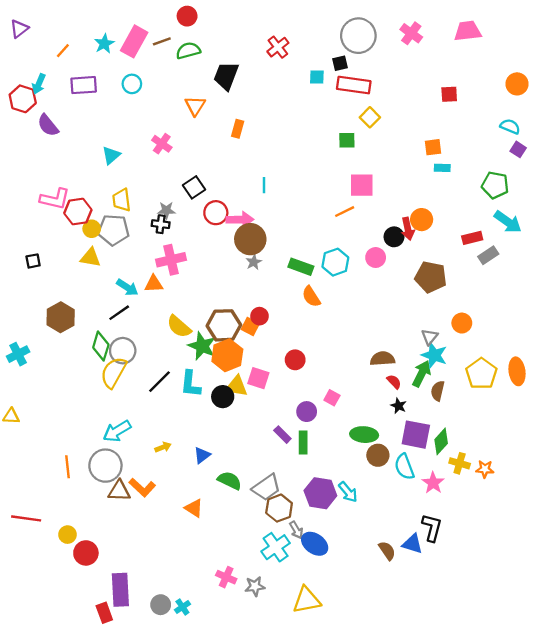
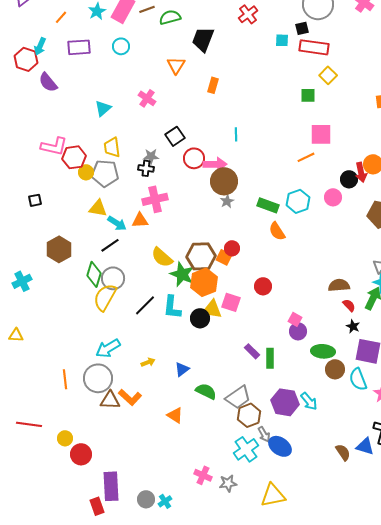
yellow triangle: (91, 258) -> (98, 208), moved
purple circle: (307, 412) -> (298, 331), moved

